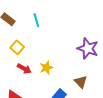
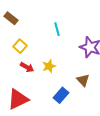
cyan line: (36, 20) -> (57, 29), moved

